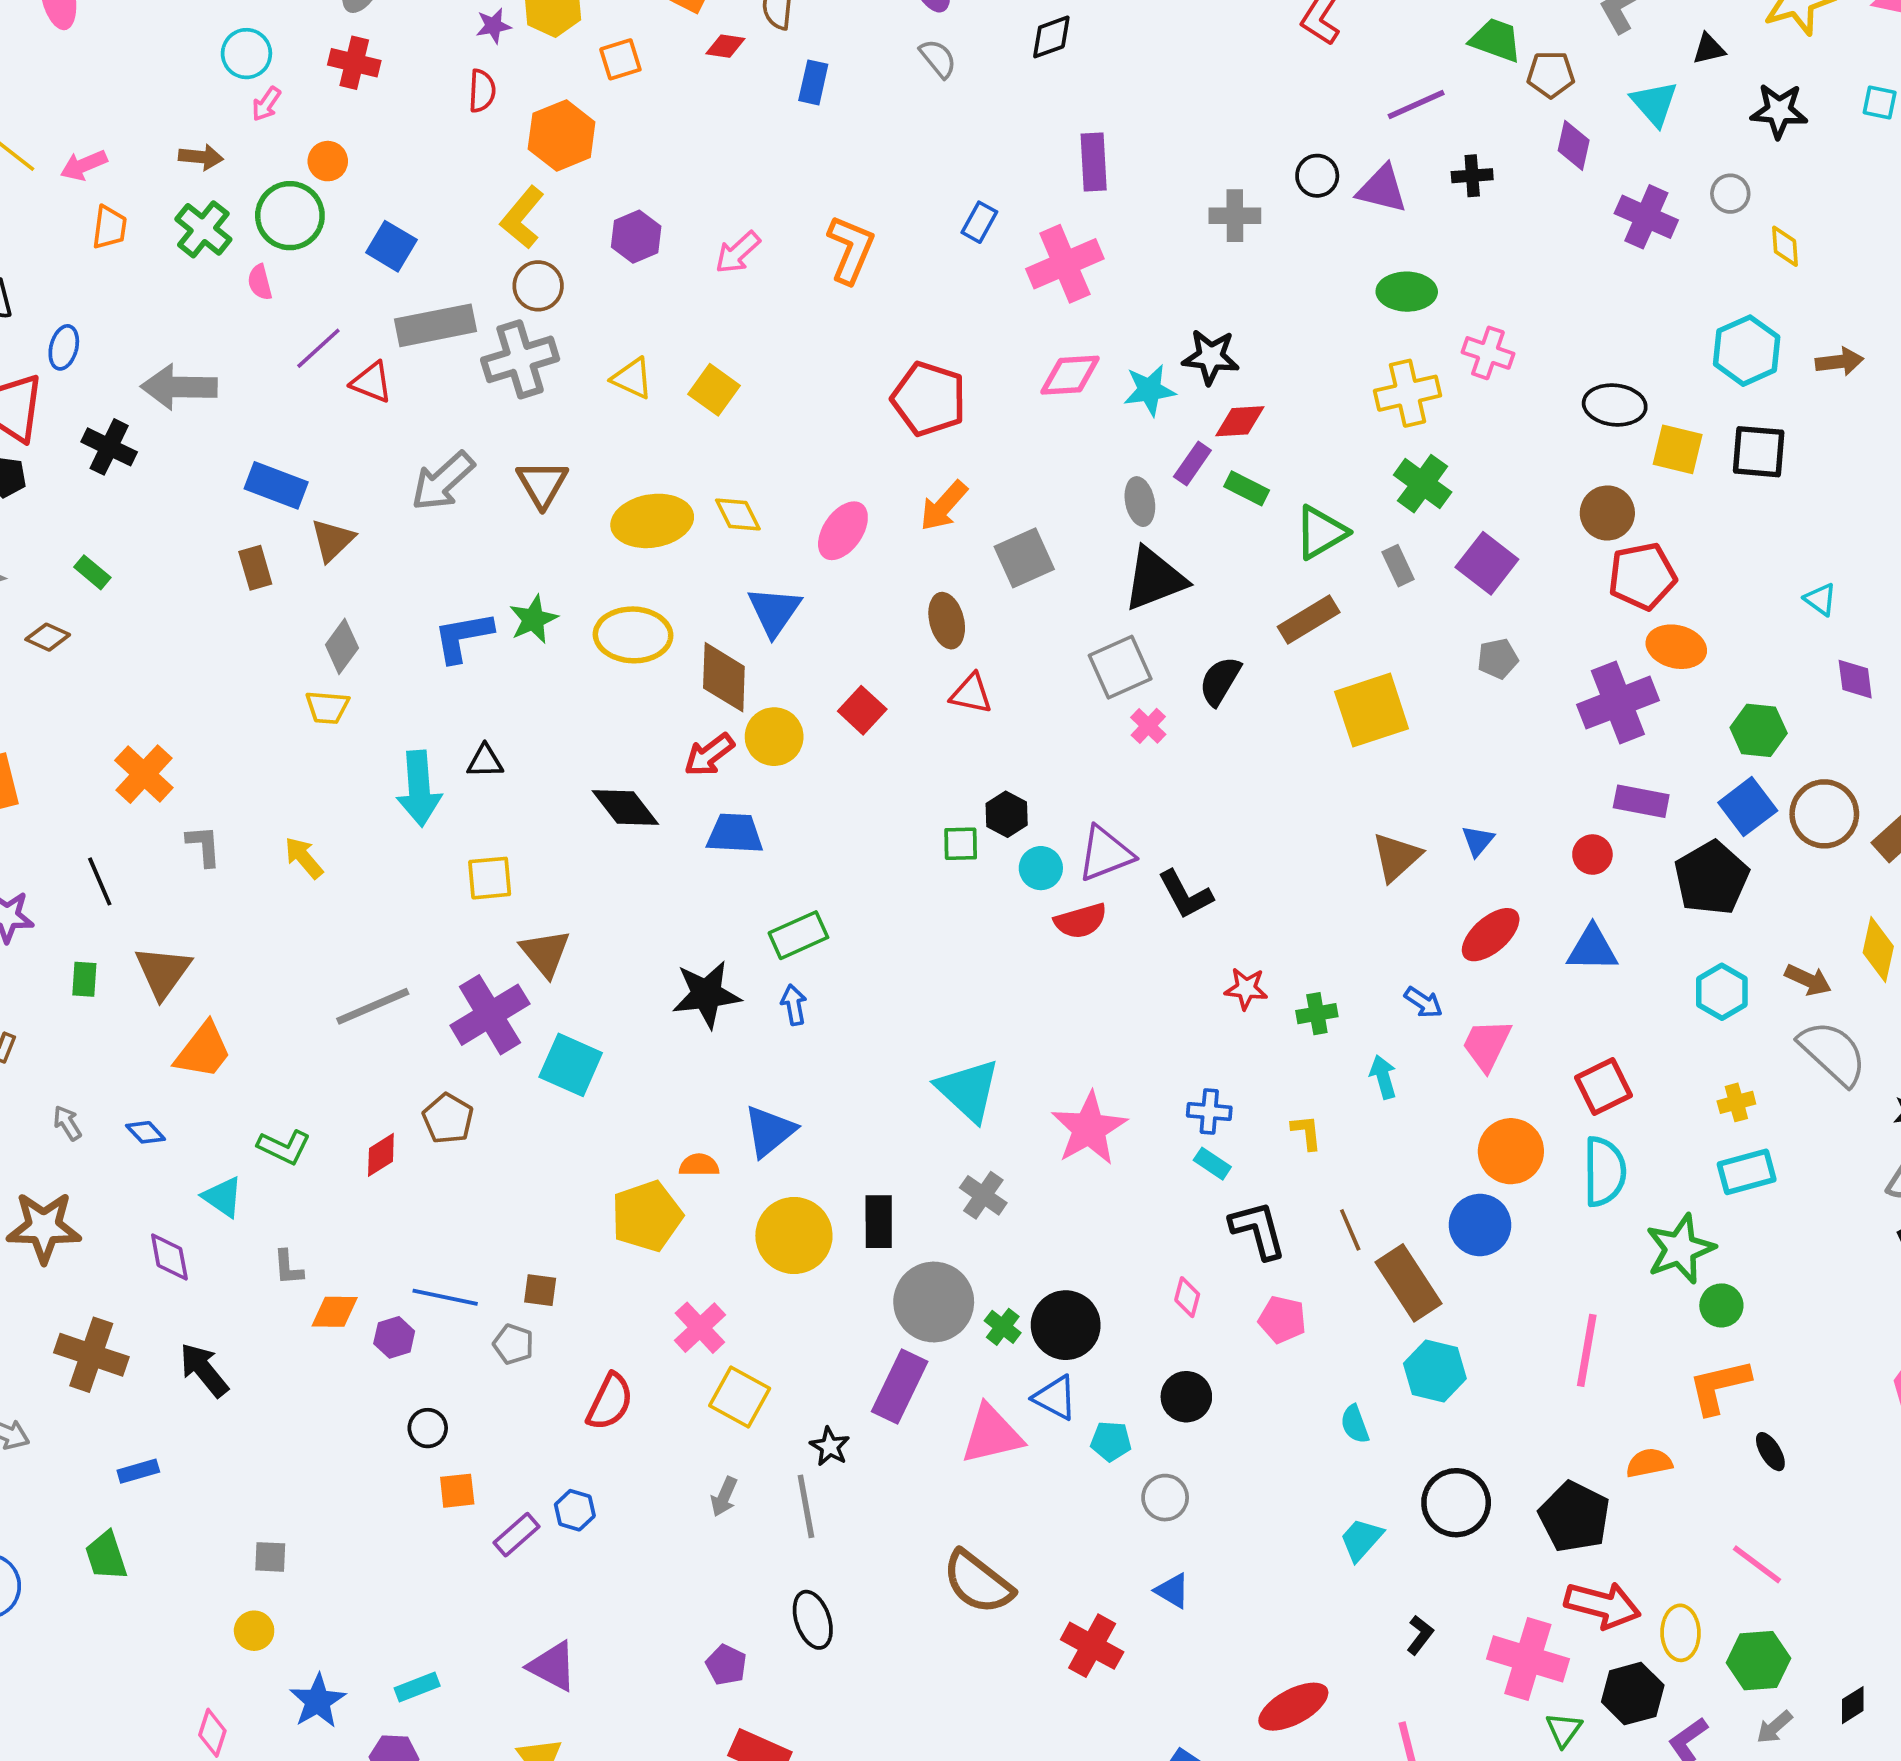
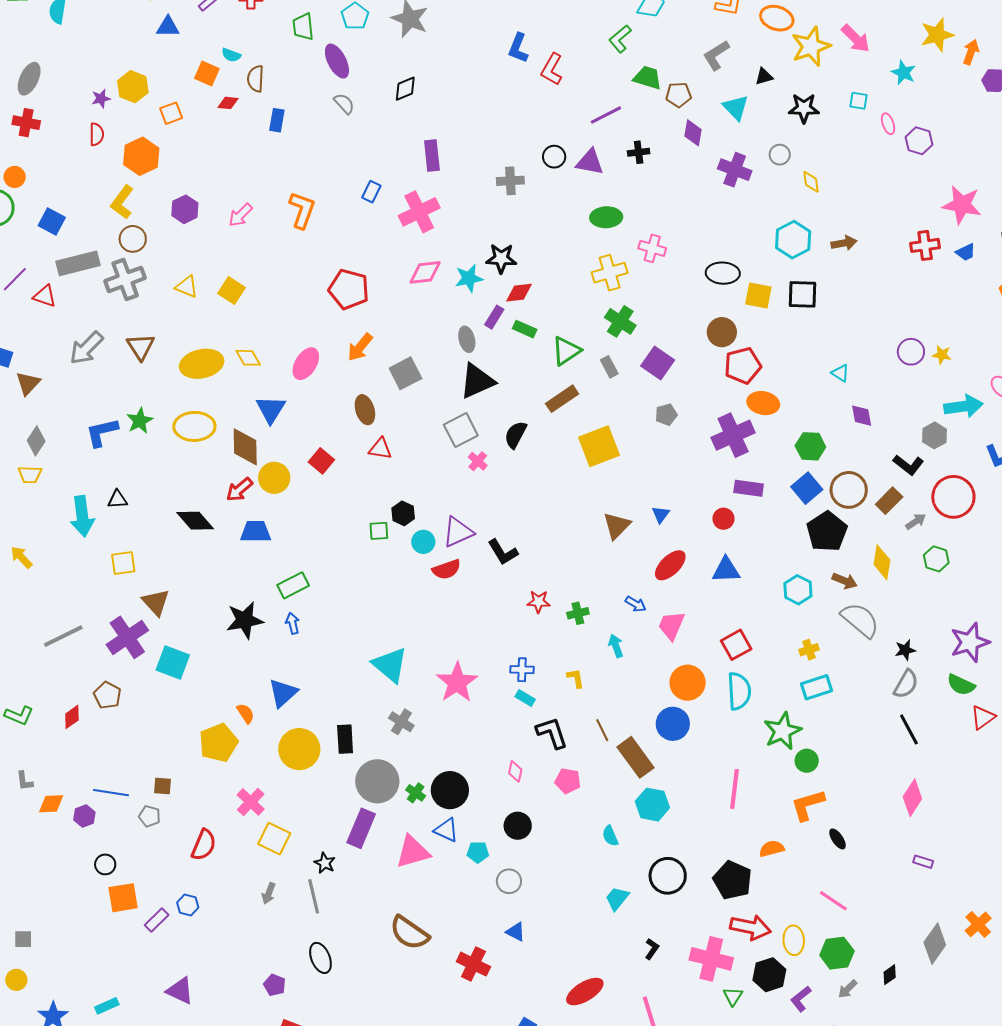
black pentagon: (1711, 878) -> (827, 532), moved
orange semicircle: (699, 1165) -> (246, 713), turned 60
orange square: (457, 1491) -> (123, 898), size x1.5

